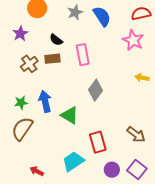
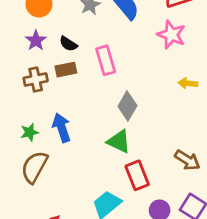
purple star: (20, 34) -> (36, 40), moved
brown cross: (29, 64) -> (36, 80), turned 30
green triangle: (70, 115) -> (119, 142), moved

